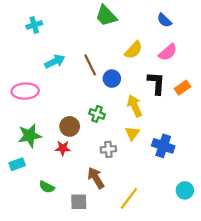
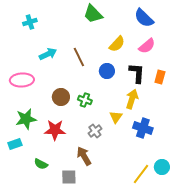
blue semicircle: (164, 20) -> (144, 18), size x1.5
blue circle: (112, 79) -> (107, 71), moved
orange rectangle: (183, 88) -> (160, 77), turned -40
yellow arrow: (135, 106) -> (132, 99), moved, turned 42
brown circle: (70, 126) -> (61, 97), moved
red star: (63, 148) -> (55, 130), size x1.5
gray cross: (108, 149) -> (95, 131), turned -32
yellow line: (129, 198) -> (141, 174), moved

